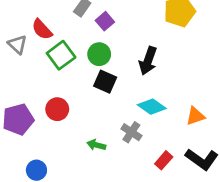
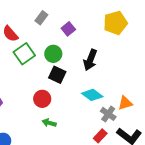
purple square: (105, 21) -> (68, 29), moved
red circle: (57, 109) -> (42, 99), moved
gray cross: (131, 132) -> (108, 114), moved

